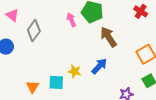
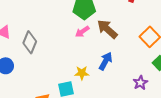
pink arrow: (71, 20) -> (82, 32), moved, turned -88

